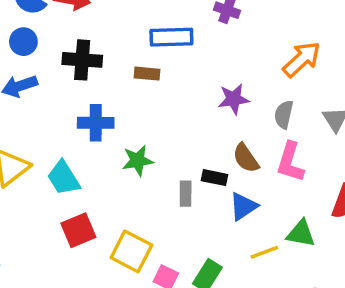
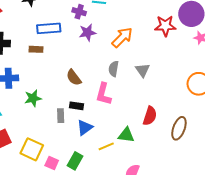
purple star: (234, 99) -> (88, 32), moved
brown semicircle: (246, 158) -> (74, 78), moved
pink L-shape: (290, 162) -> (104, 94), moved
blue triangle: (243, 206) -> (85, 128), moved

